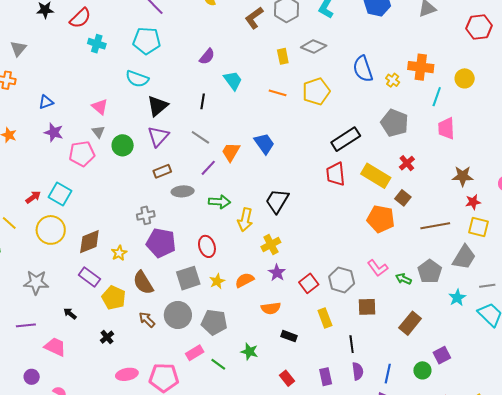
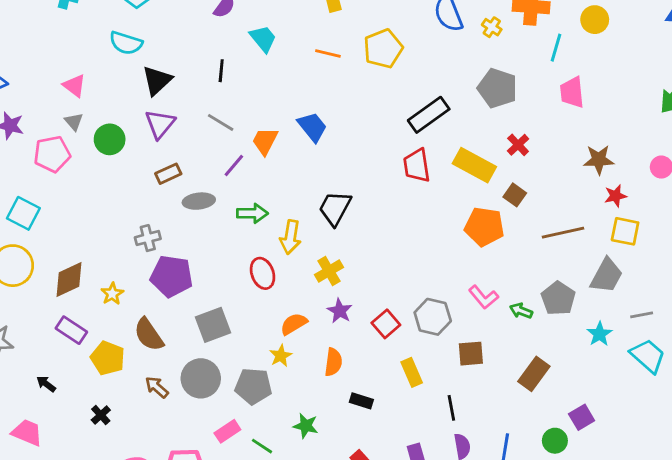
red ellipse: (207, 246) -> (263, 273), moved
yellow star: (217, 281) -> (281, 356), moved
orange semicircle: (271, 308) -> (333, 362), turned -72

